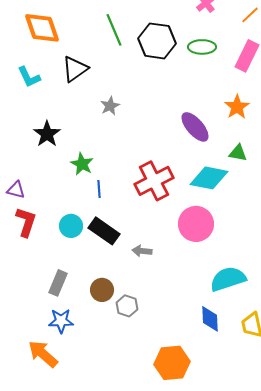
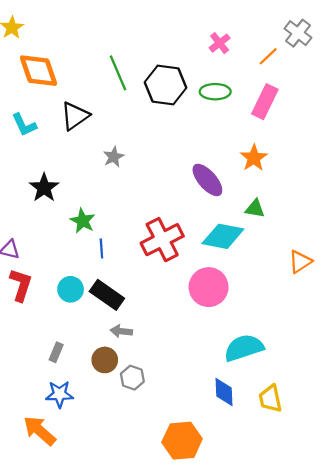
gray arrow: (142, 251) -> (121, 331), moved
gray rectangle: (58, 283) -> (56, 352), size x0.7

